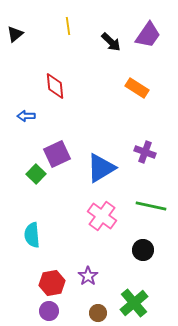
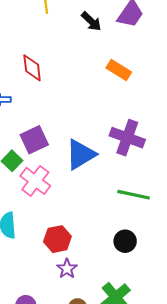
purple cross: (145, 152) -> (127, 138), size x1.5
pink cross: (102, 216) -> (35, 181), moved
red hexagon: (52, 283) -> (57, 239), moved

